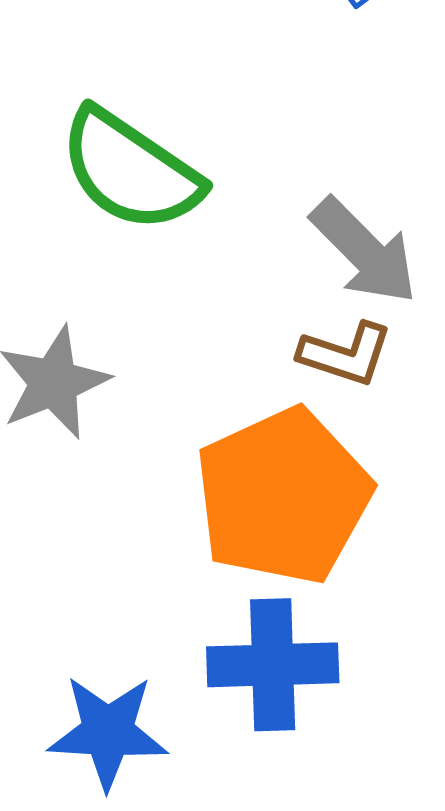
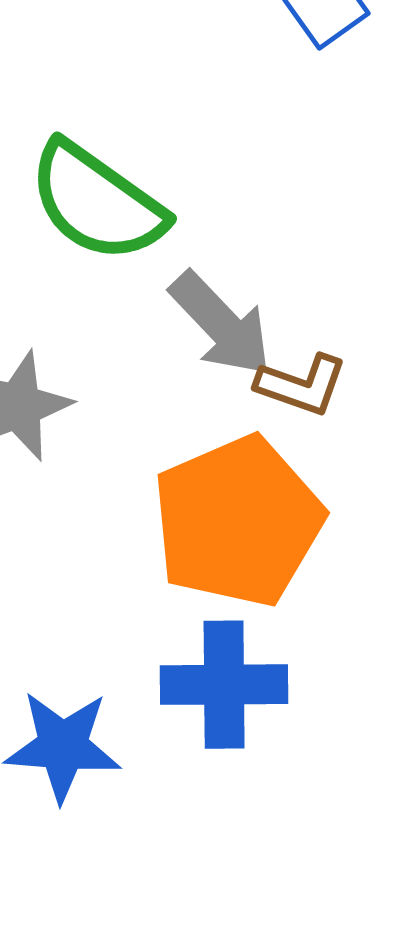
gray arrow: (364, 251) -> (221, 324), moved

